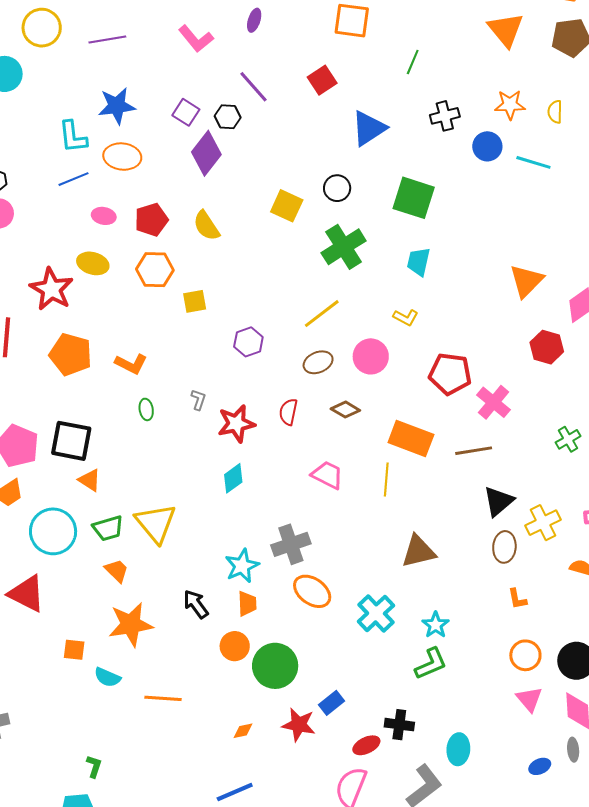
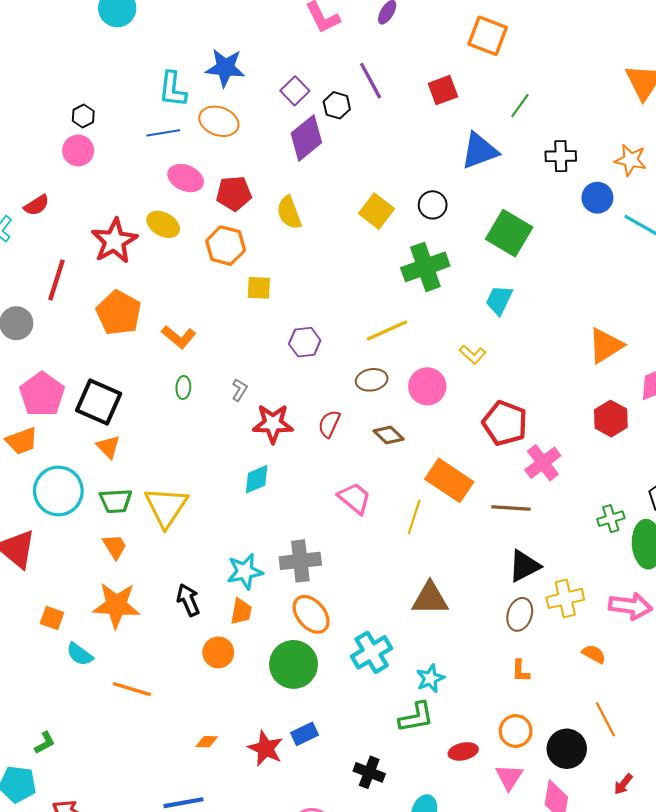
green line: (413, 62) -> (520, 106), moved
pink ellipse: (104, 216) -> (186, 178), size x1.4
green circle: (275, 666) -> (293, 664), moved
red ellipse: (366, 745) -> (463, 751), moved
green L-shape: (94, 766) -> (45, 743), turned 30

